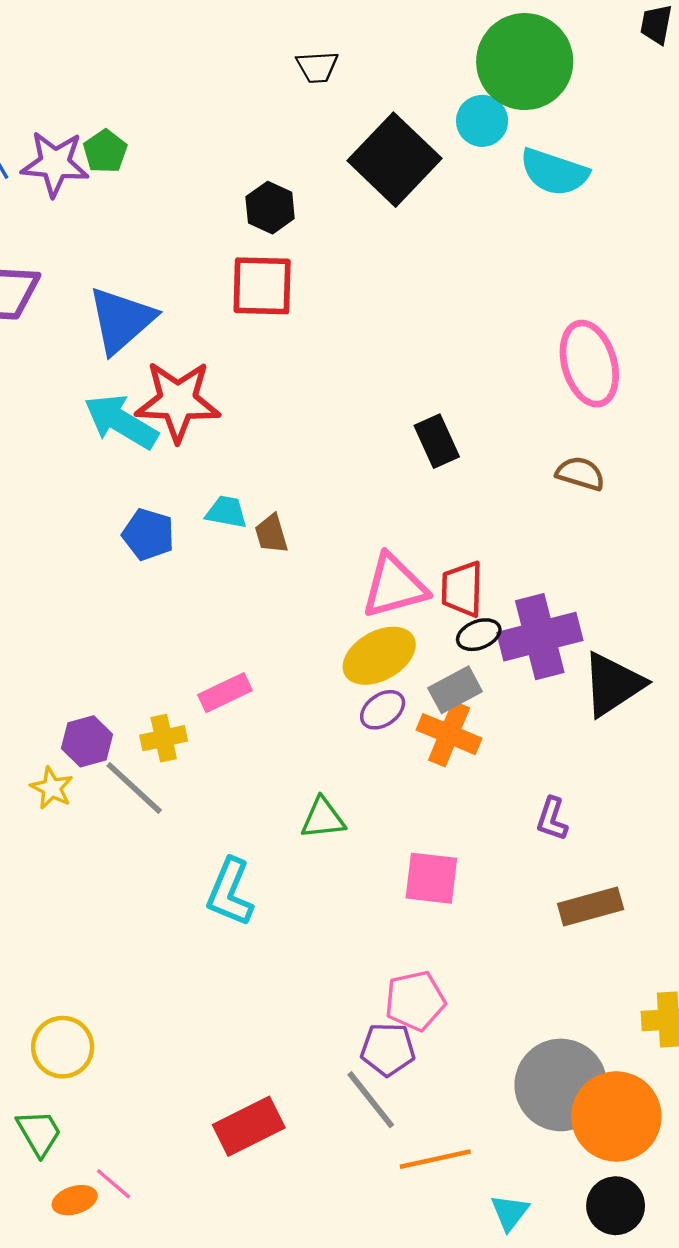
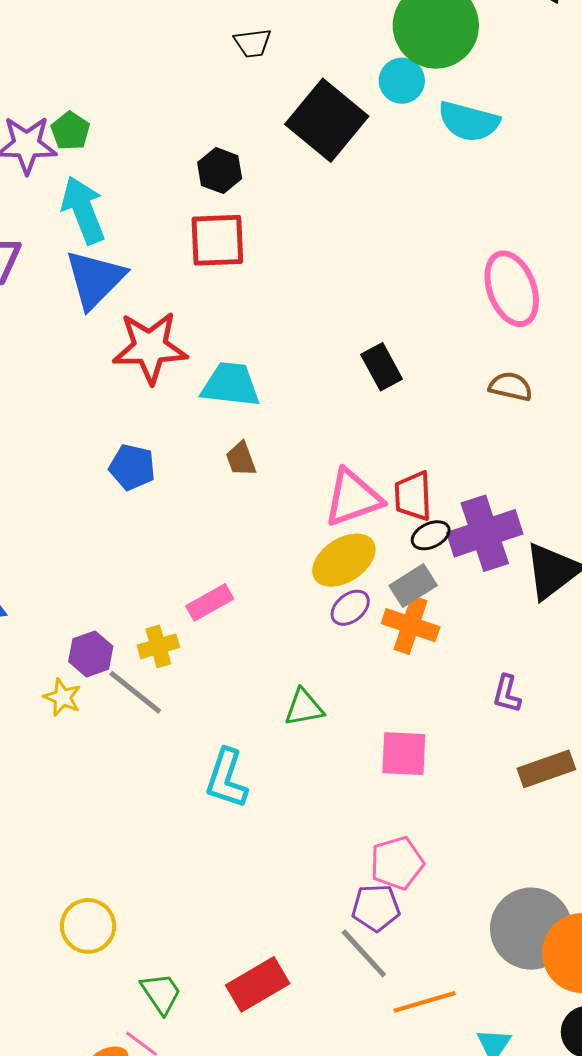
cyan arrow: (121, 422) -> (83, 210), moved, turned 42
cyan trapezoid: (226, 512) -> (231, 385), moved, size x1.6
green trapezoid: (39, 1133) -> (161, 993), moved

